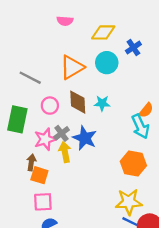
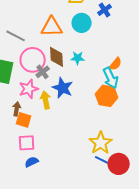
orange triangle: (72, 67) -> (52, 27), turned 30
pink circle: (50, 106) -> (33, 60), size x1.6
gray cross: (61, 133) -> (43, 72), moved
orange hexagon: (133, 164) -> (107, 96), moved
yellow star: (129, 202) -> (101, 143), turned -30

